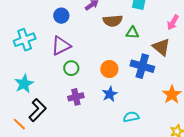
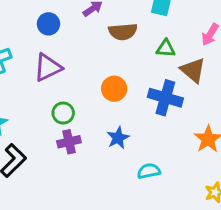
green triangle: (132, 33) -> (166, 48), moved
green circle: (71, 68) -> (63, 113), moved
orange circle: (109, 69) -> (114, 89), moved

